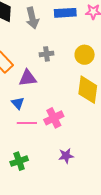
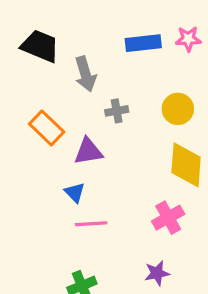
gray arrow: (32, 18) -> (85, 74), moved
pink cross: (54, 118) -> (168, 218), moved

